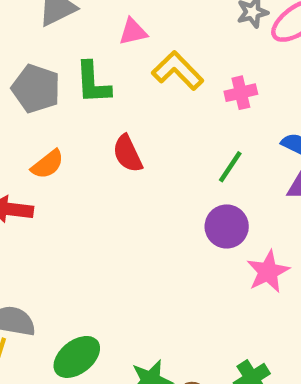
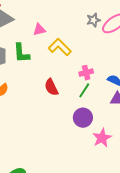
pink cross: (241, 93) -> (86, 73), moved
red semicircle: (128, 154) -> (51, 87), moved

